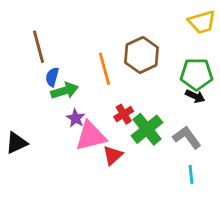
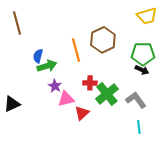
brown line: (38, 47) -> (17, 23), moved
red cross: (124, 114) -> (90, 83), turned 32
pink triangle: (91, 136) -> (66, 99), size x0.7

